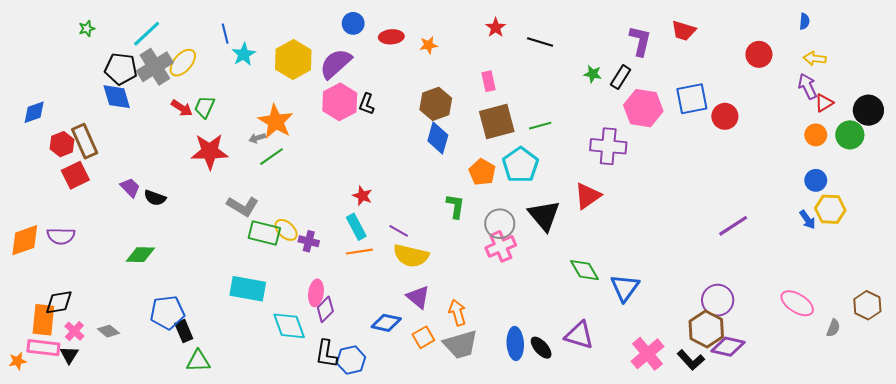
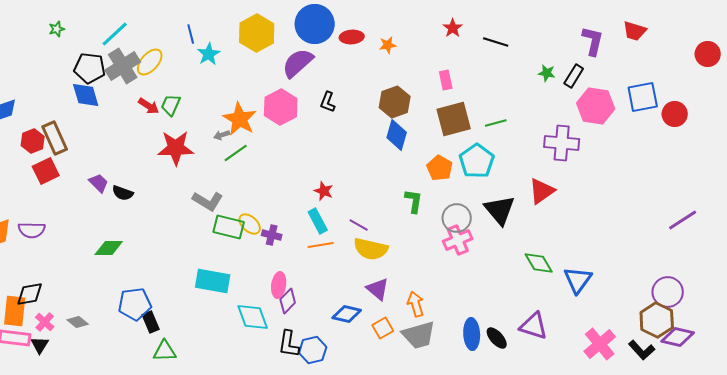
blue circle: (353, 23) -> (315, 24), size x1.8
yellow hexagon: (293, 60) -> (257, 33), moved
pink hexagon: (340, 102) -> (281, 107), moved

